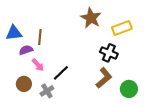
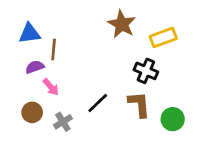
blue triangle: (14, 33) -> (29, 33), moved
black line: (61, 73) -> (98, 103), moved
brown L-shape: (104, 78) -> (139, 104), turned -55

